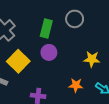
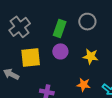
yellow star: (92, 59) -> (91, 56), moved
yellow square: (18, 61) -> (31, 58), turned 35

